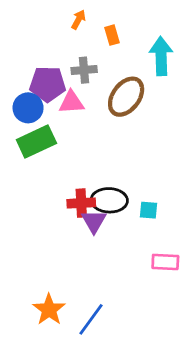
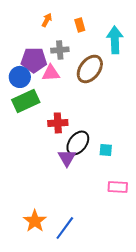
orange arrow: (78, 20) -> (47, 20), moved
black ellipse: (109, 200) -> (78, 143), turned -55
red cross: (81, 203) -> (58, 123), moved

